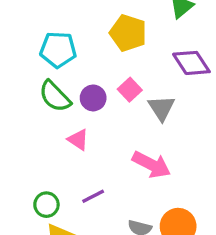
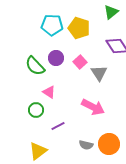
cyan pentagon: (58, 50) -> (52, 25), moved
purple circle: (93, 98) -> (56, 58), moved
green circle: (46, 205) -> (36, 110), moved

